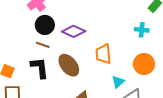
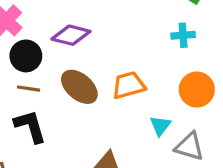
purple diamond: (74, 31) -> (71, 35), moved
orange trapezoid: (103, 54) -> (129, 85), turned 90
brown ellipse: (69, 65) -> (79, 87), moved

